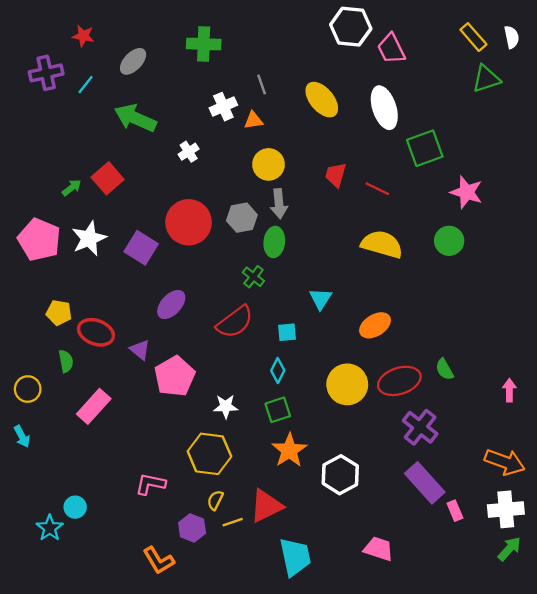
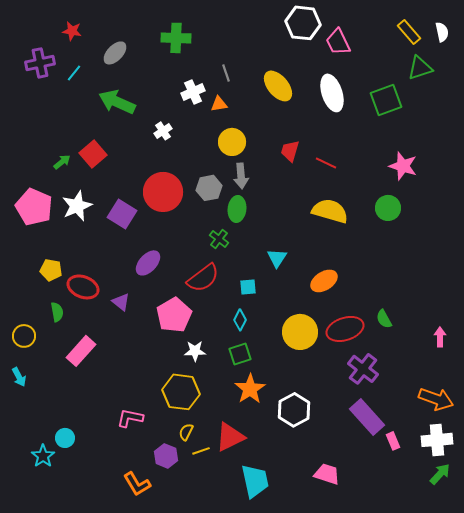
green square: (425, 148) -> (386, 100), moved
pink pentagon: (175, 376) -> (174, 315), moved

